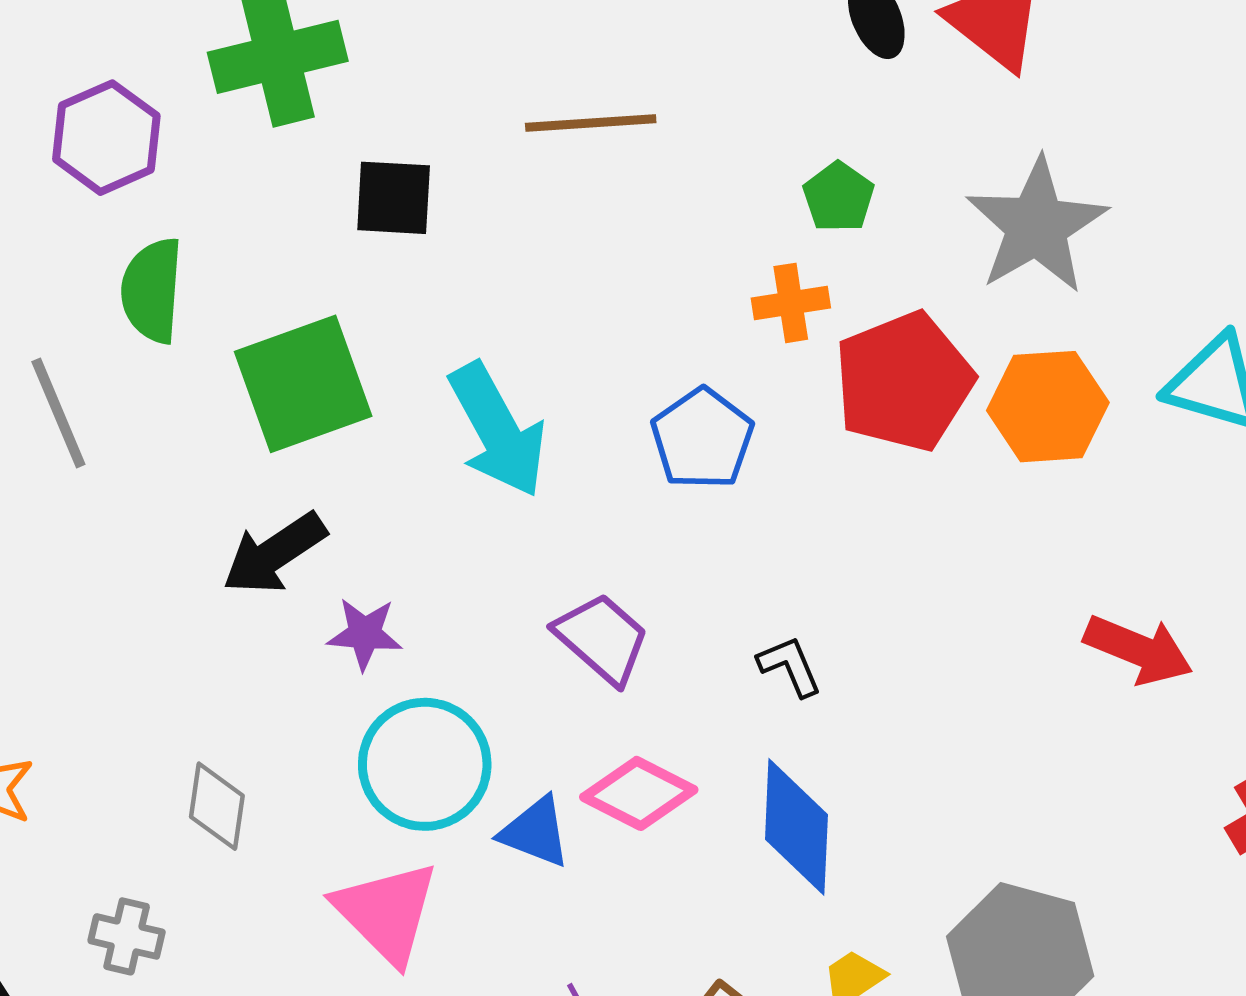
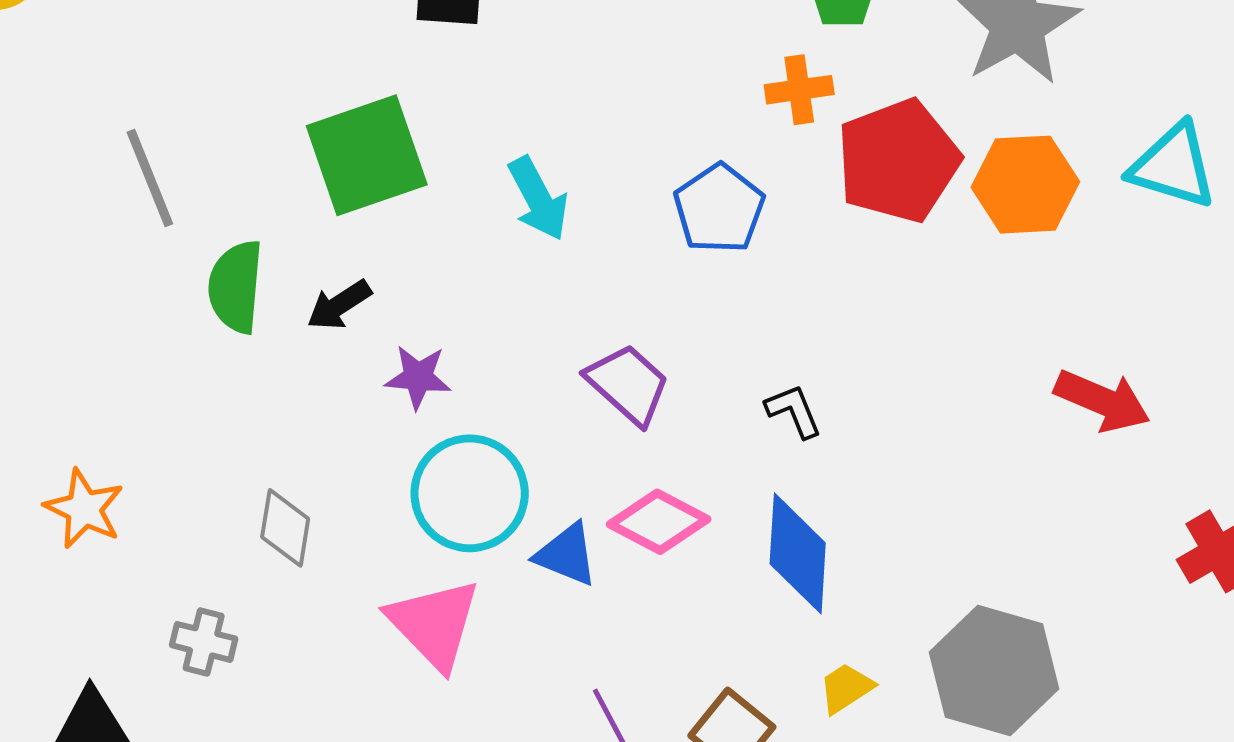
green semicircle: (152, 290) -> (236, 287), moved
cyan arrow: (498, 430) -> (538, 199), size x0.7
black arrow: (274, 553) -> (339, 305), size x0.7

